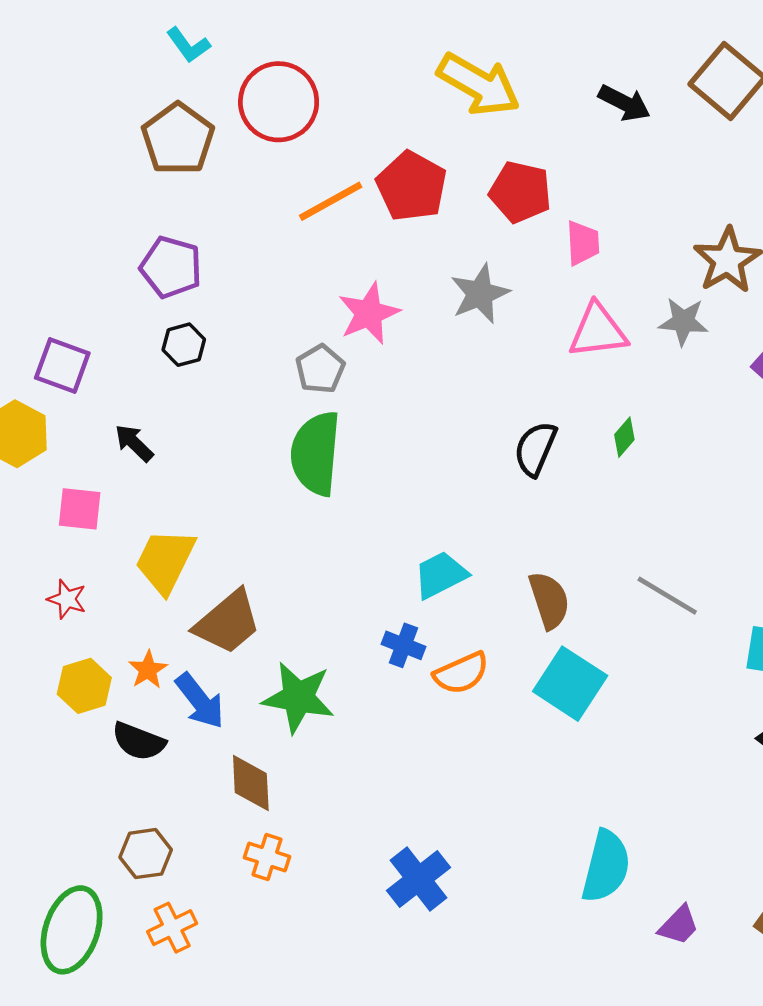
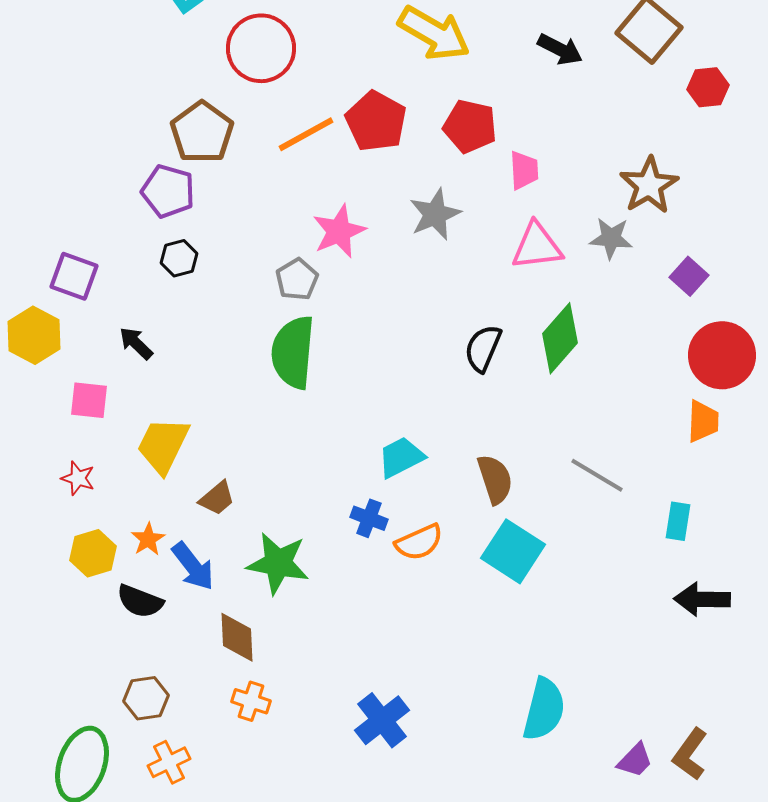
brown pentagon: (178, 139) -> (202, 132), moved
green diamond: (624, 437) -> (560, 338), size x2.0
brown trapezoid: (228, 622) -> (217, 498), size x0.6
purple trapezoid: (679, 925) -> (635, 760), moved

